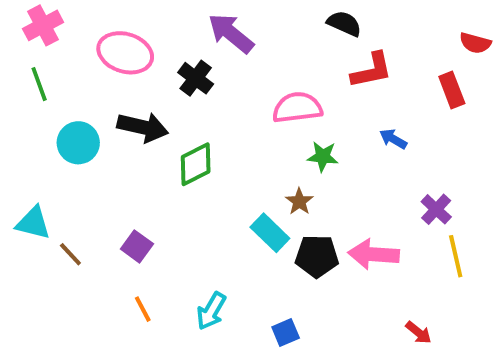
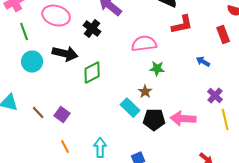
green line: (39, 84) -> (24, 32), moved
blue arrow: (393, 139) -> (203, 62), moved
brown line: (70, 254) -> (38, 113), moved
cyan arrow: (211, 311) -> (100, 148), turned 150

